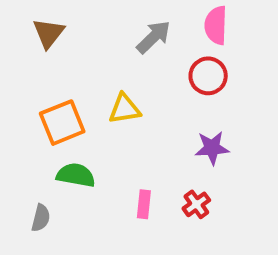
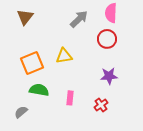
pink rectangle: (144, 204) -> (70, 98), moved
gray semicircle: (41, 218) -> (21, 112), turned -144

